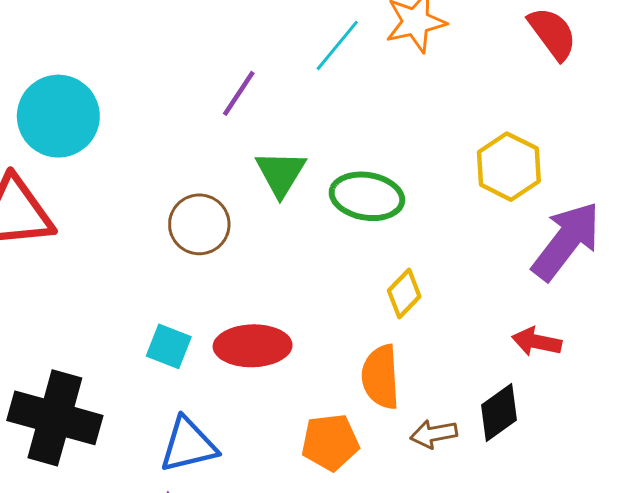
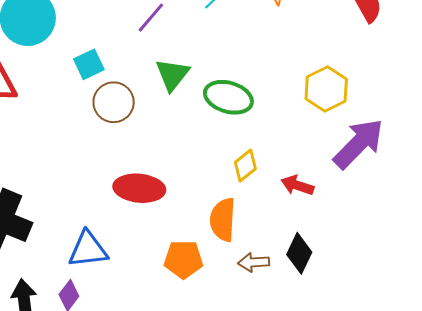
red arrow: (537, 342) -> (297, 185), moved
cyan square: (169, 346) -> (89, 64), moved, turned 36
black diamond: (499, 412) -> (299, 253), turned -36

